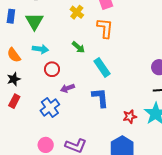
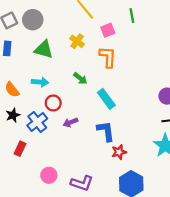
green triangle: (34, 21) -> (44, 49), moved, turned -42
red rectangle: (14, 101) -> (20, 149), moved
blue cross: (50, 108) -> (37, 122), moved
red star: (130, 117) -> (119, 152), moved
pink circle: (46, 145) -> (49, 175), moved

